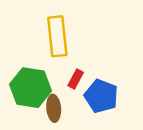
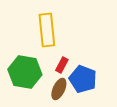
brown ellipse: (54, 108) -> (59, 89), moved, turned 30

